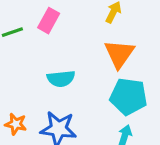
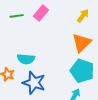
cyan semicircle: (61, 79) -> (26, 59), moved

